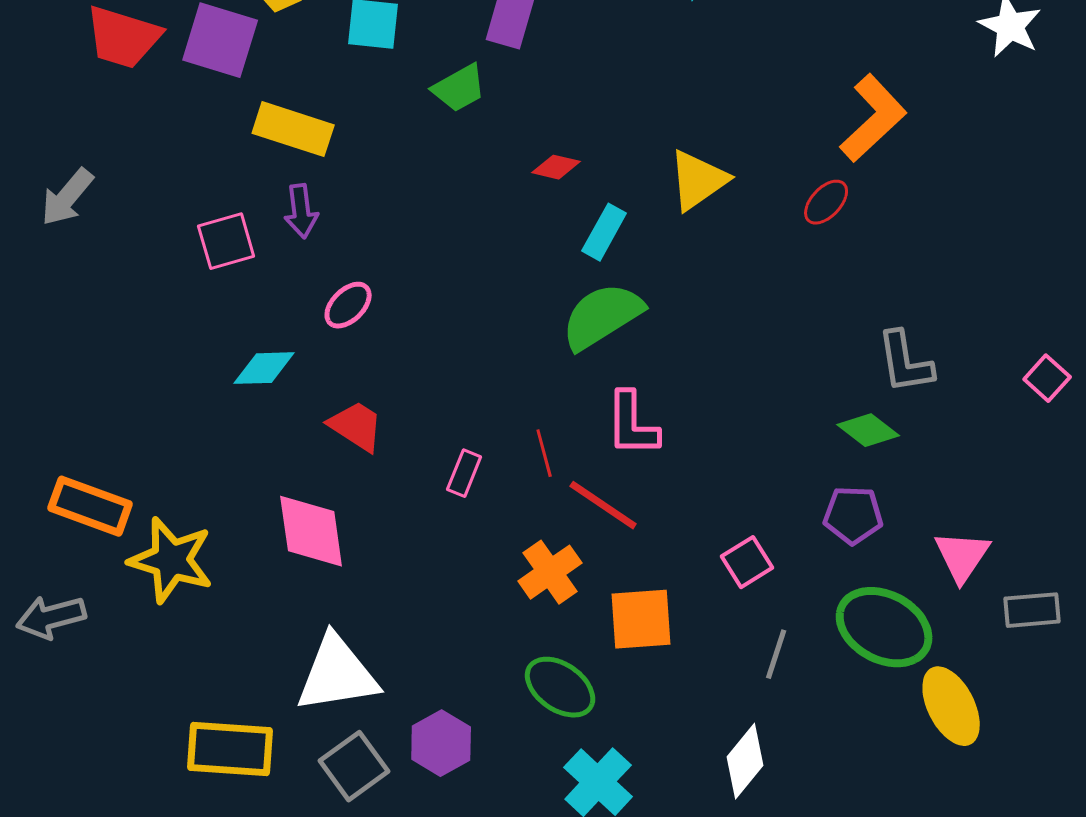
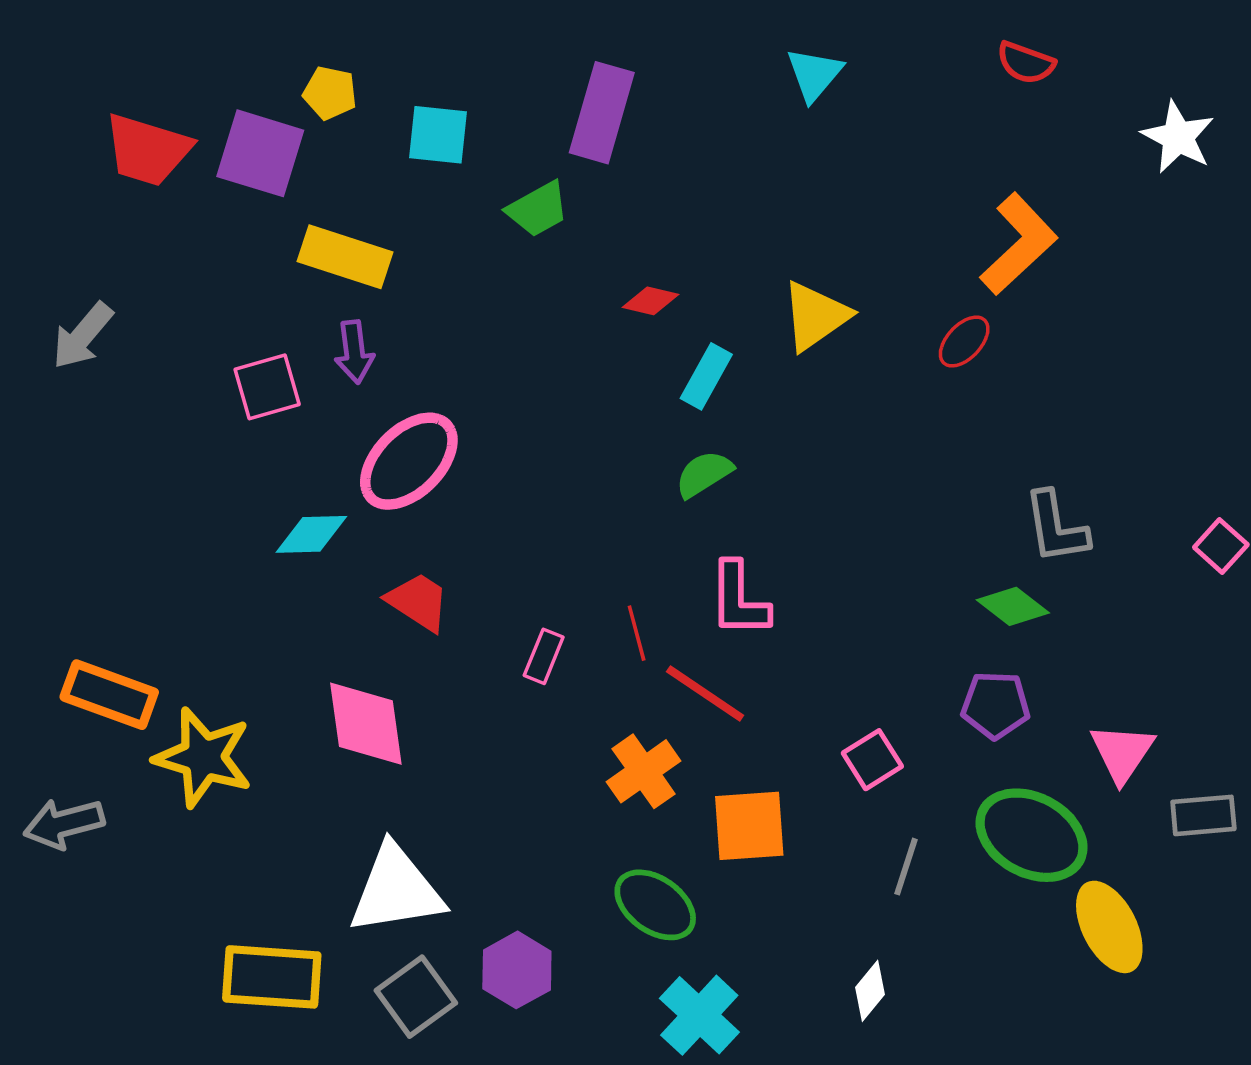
pink ellipse: (348, 305) -> (409, 461), size x1.8
green semicircle: (602, 316) -> (704, 474), size x0.6
white diamond: (745, 761) -> (870, 991), size x0.7

